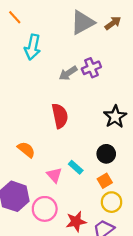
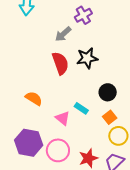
gray arrow: (68, 73) -> (63, 34), moved
black star: (115, 117) -> (87, 58), moved, turned 30

